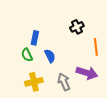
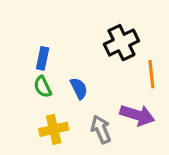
black cross: (77, 27) -> (121, 43), size x1.5
blue rectangle: (35, 38) -> (43, 58), moved

